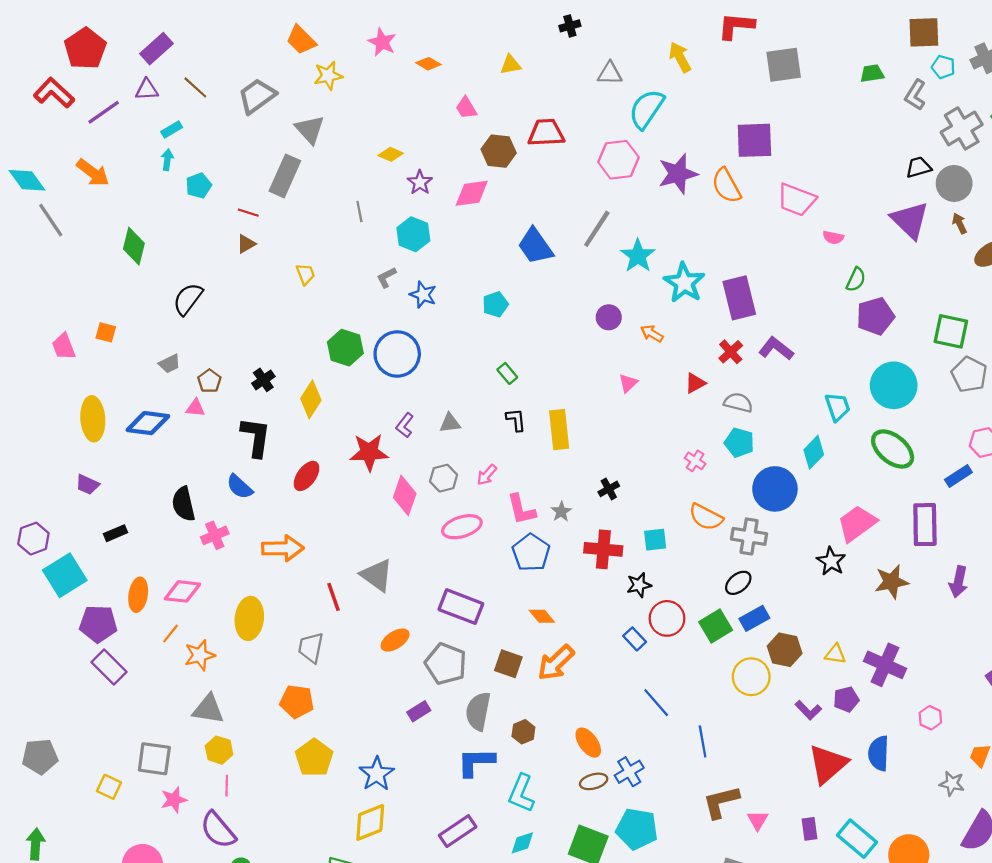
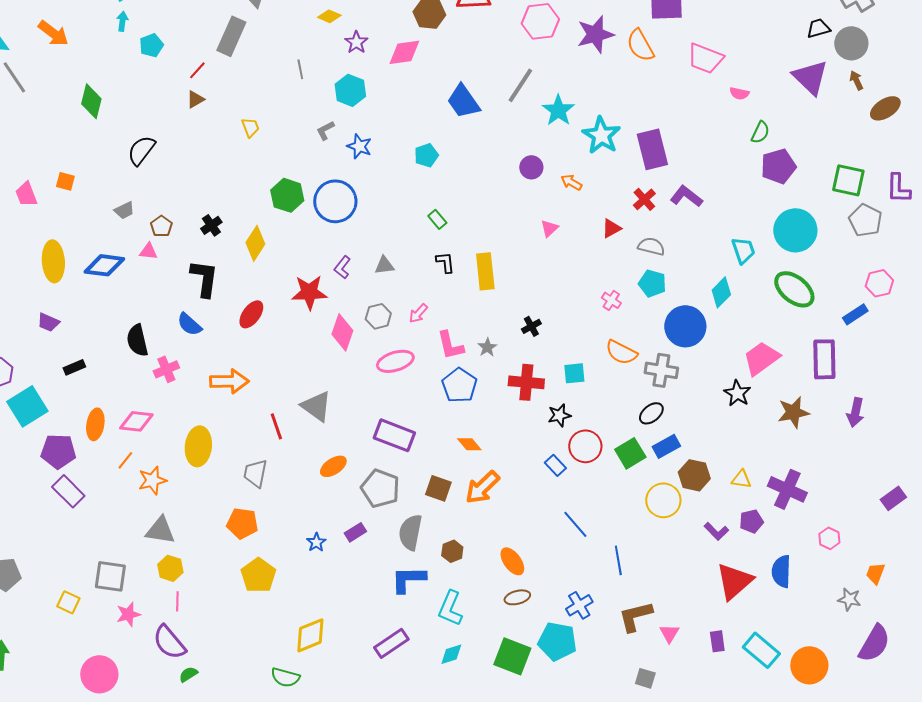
red line: (248, 213) -> (197, 70), turned -66
blue cross: (629, 772) -> (579, 605), moved
blue star: (377, 774) -> (316, 542), moved, size x0.6

